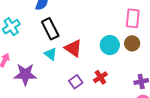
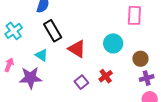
brown circle: (132, 43) -> (140, 59), moved
cyan triangle: (51, 54) -> (42, 55), moved

